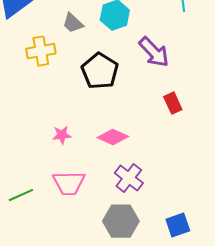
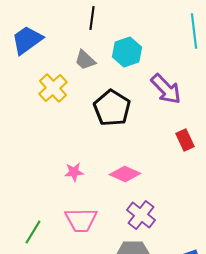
yellow cross: (41, 51) -> (53, 88), turned -32
green line: (21, 195) -> (33, 232), turned -35

